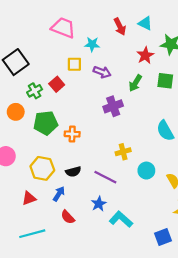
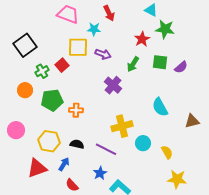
cyan triangle: (145, 23) -> (151, 10), moved
red arrow: (120, 27) -> (109, 13), moved
yellow square: (74, 64) -> (78, 47), size x1.5
purple cross: (113, 106) -> (113, 85), turned -30
yellow cross: (123, 152) -> (122, 126), size x1.5
black semicircle: (73, 172) -> (77, 144), turned -152
red triangle: (29, 198) -> (37, 168), size x1.5

